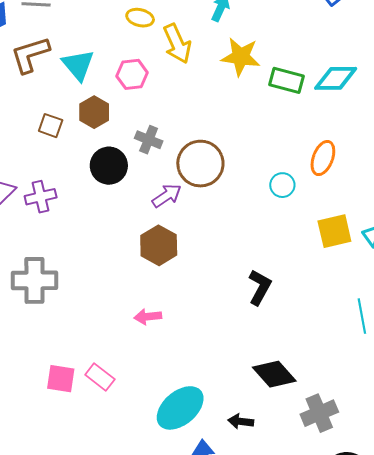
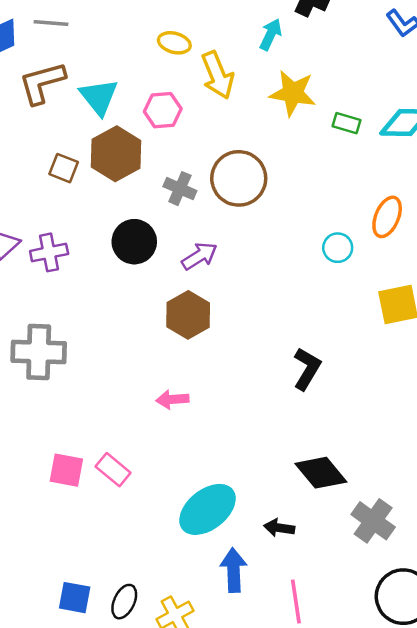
green rectangle: (286, 80) -> (347, 123), size x0.7
brown hexagon: (94, 112) -> (116, 154), size x1.4
brown circle: (200, 164) -> (239, 178), moved
black circle: (109, 166) -> (134, 242), moved
gray cross: (319, 413) -> (373, 521), turned -33

